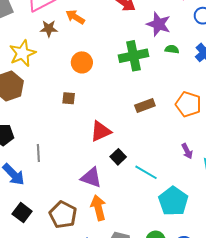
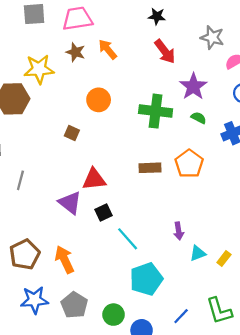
orange pentagon: (188, 104) -> (189, 164), moved
purple triangle: (91, 178) -> (70, 203), moved
orange arrow: (98, 208) -> (65, 259), turned -30

